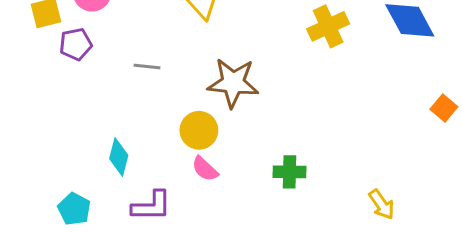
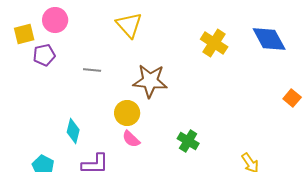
yellow cross: (328, 26) -> (214, 43), turned -32
green cross: (290, 172) -> (188, 141), turned 30

